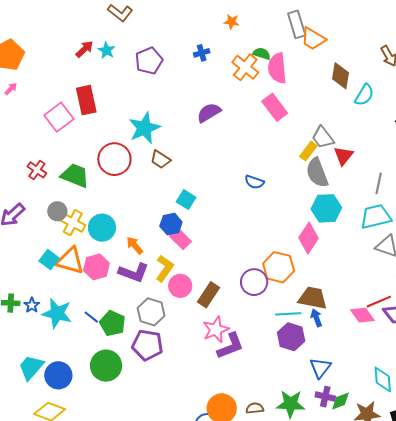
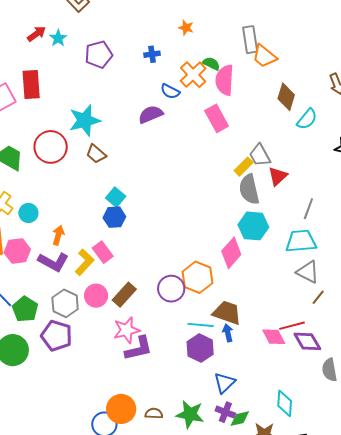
blue semicircle: (254, 182) -> (170, 91), moved
blue hexagon: (171, 224) -> (114, 217), moved
cyan circle: (102, 228) -> (28, 213), size x0.7
pink rectangle: (180, 239) -> (103, 252), moved
orange arrow: (135, 245) -> (58, 235), turned 48
pink circle: (180, 286) -> (96, 296), moved

